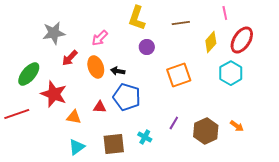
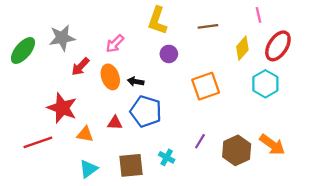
green ellipse: (29, 74) -> (23, 50), moved
red line: (17, 114) -> (38, 142), moved
orange arrow: (237, 126) -> (272, 145), size x1.6

